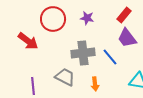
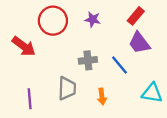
gray cross: (83, 53) -> (88, 60), size x0.7
gray trapezoid: (65, 77) -> (67, 88), turned 65

